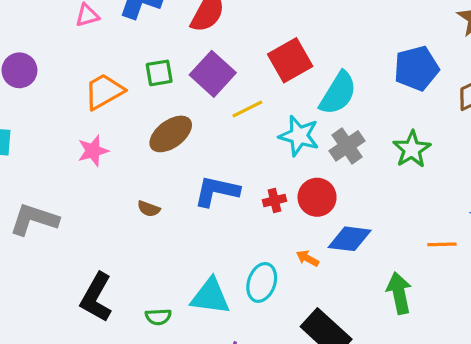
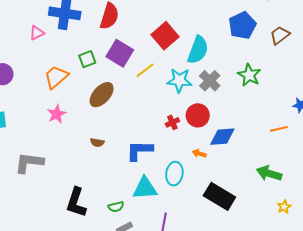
blue L-shape: (217, 191) -> (139, 151), moved
green arrow: (399, 293) -> (269, 173), moved, turned -50

